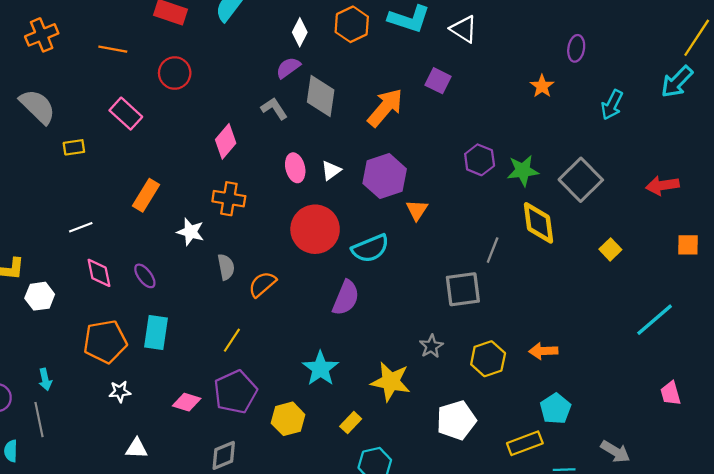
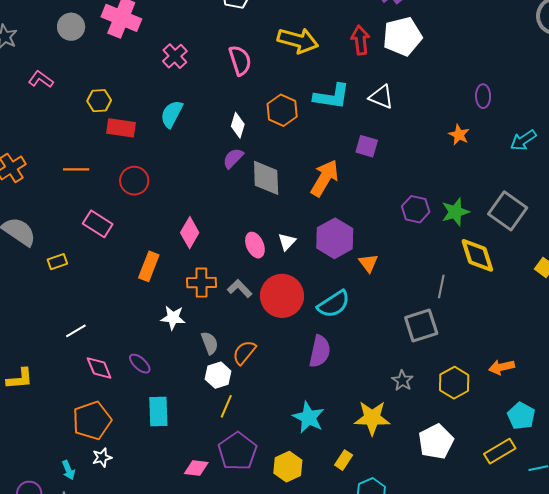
cyan arrow: (612, 105) -> (523, 140), turned 40
gray L-shape: (274, 109) -> (240, 288), moved
orange rectangle: (146, 195) -> (149, 266), moved
white hexagon: (40, 296) -> (218, 375), moved
orange pentagon: (105, 342) -> (92, 420), moved
white star: (120, 392) -> (102, 457), moved

